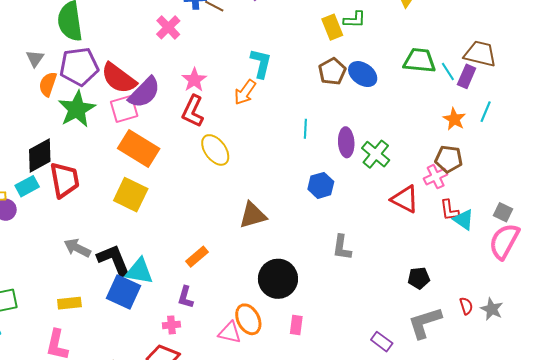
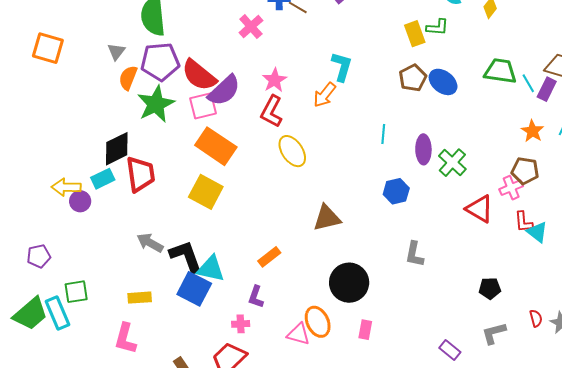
gray L-shape: (425, 323) -> (494, 333), size x0.7

